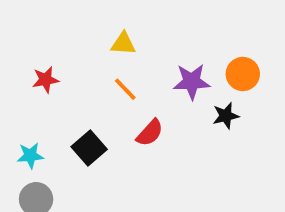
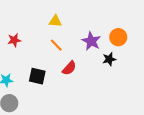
purple star: (192, 82) -> (91, 41), turned 30
black square: (89, 148) -> (37, 76), turned -36

